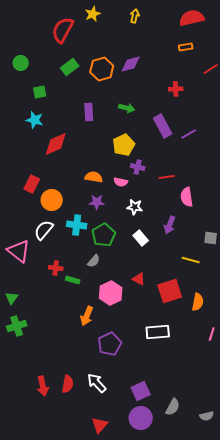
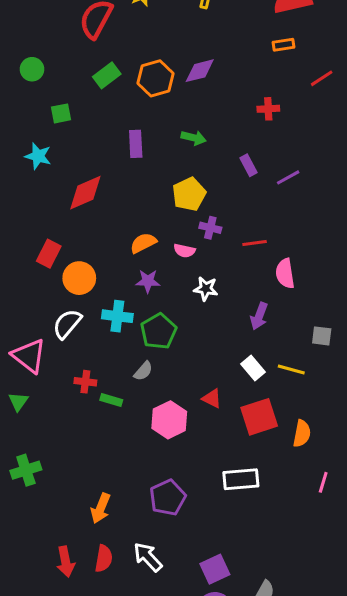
cyan star: (35, 120) -> (38, 156), moved
purple rectangle: (163, 126) -> (248, 165), size x0.6
orange semicircle: (94, 177) -> (143, 243), turned -36
white rectangle: (141, 238) -> (253, 368), moved
green triangle: (12, 298) -> (18, 402), moved
orange arrow: (87, 316) -> (101, 508), moved

